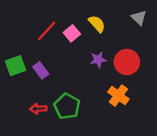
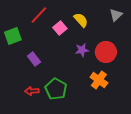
gray triangle: (139, 18) -> (116, 15), turned 32
red line: (47, 31) -> (39, 15), moved
green square: (16, 66) -> (13, 36), moved

